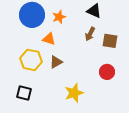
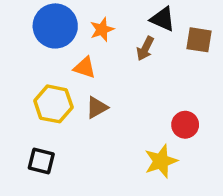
brown arrow: (90, 34) -> (145, 49), moved
brown square: (110, 41) -> (199, 40), moved
yellow star: (74, 93) -> (161, 161), moved

